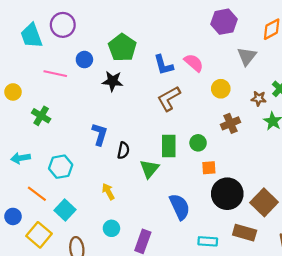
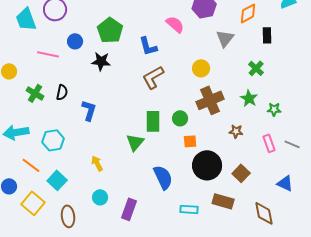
pink semicircle: (194, 63) -> (175, 24), moved
brown star: (259, 98) -> (236, 131), moved
brown cross: (231, 123) -> (210, 100), size x1.5
black semicircle: (123, 150) -> (62, 92), moved
cyan arrow: (21, 158) -> (16, 132), size x1.4
brown square: (264, 202) -> (241, 173), size x0.7

